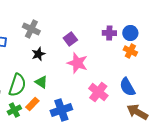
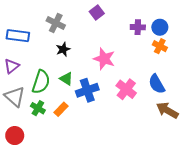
purple square: (70, 39) -> (97, 12), moved
orange rectangle: (32, 104) -> (61, 109), moved
green cross: (14, 110) -> (38, 108), turned -32
blue cross: (61, 110) -> (87, 90), moved

